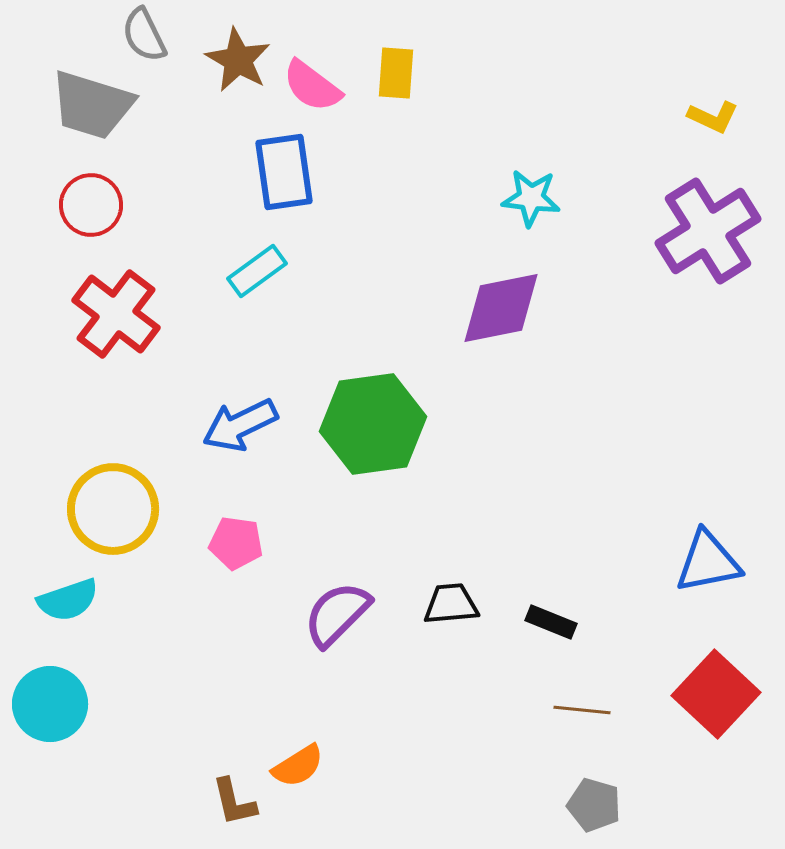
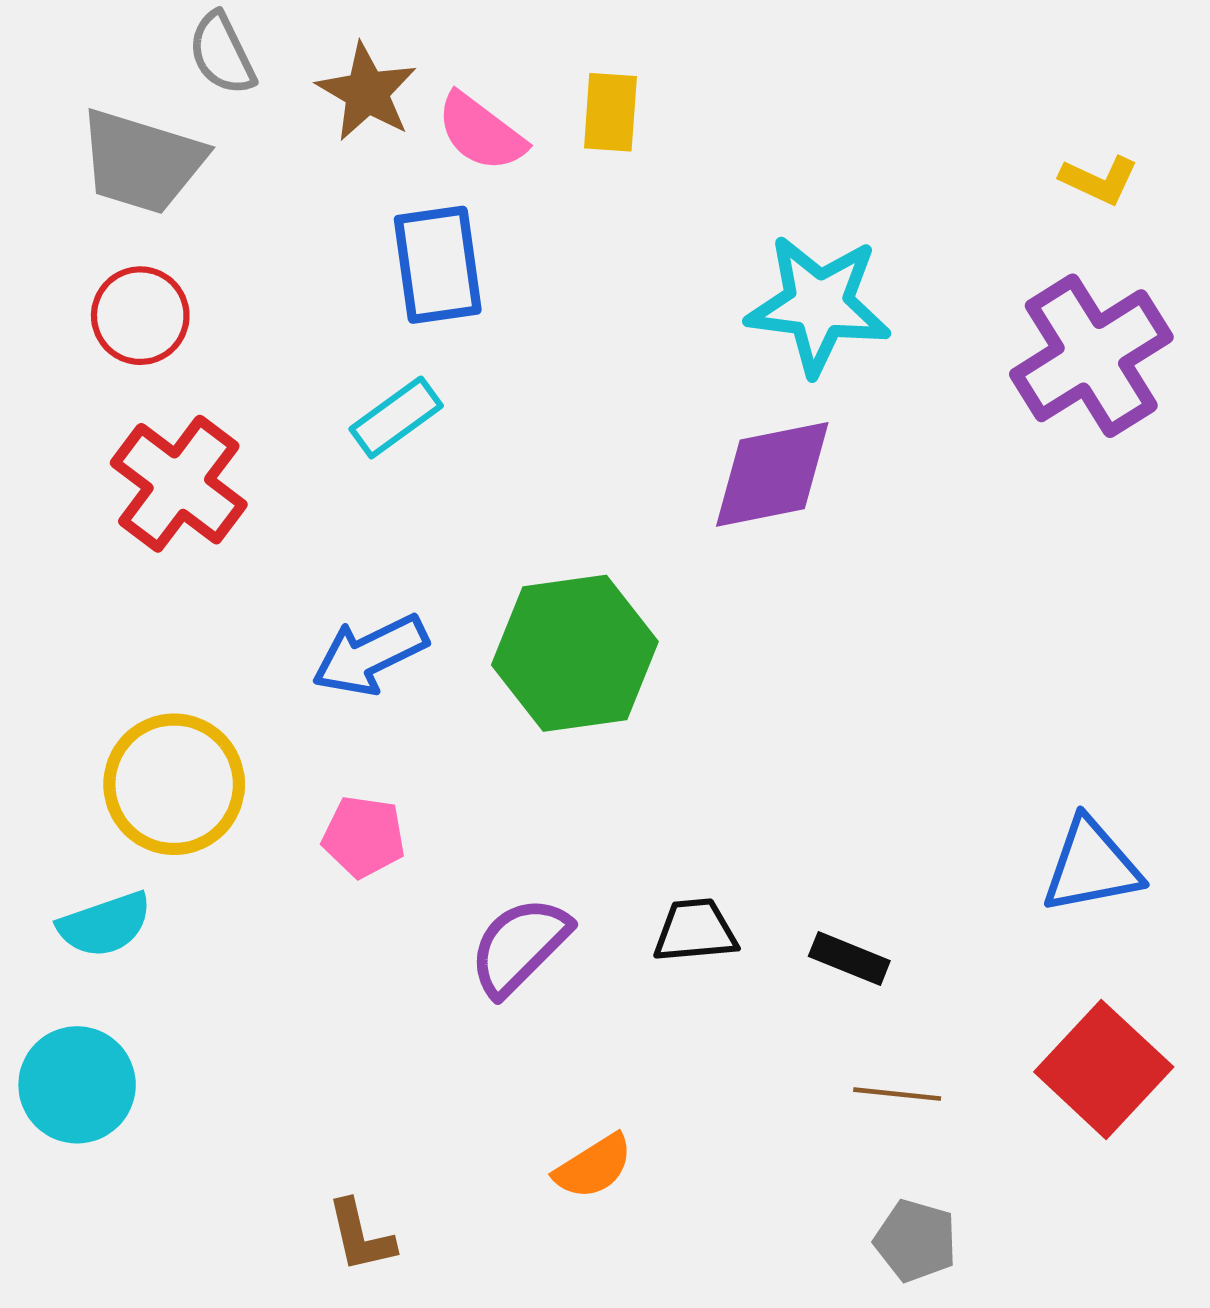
cyan star: (531, 198) -> (818, 305), size x1.6
orange semicircle: (298, 766) -> (593, 1167), moved

